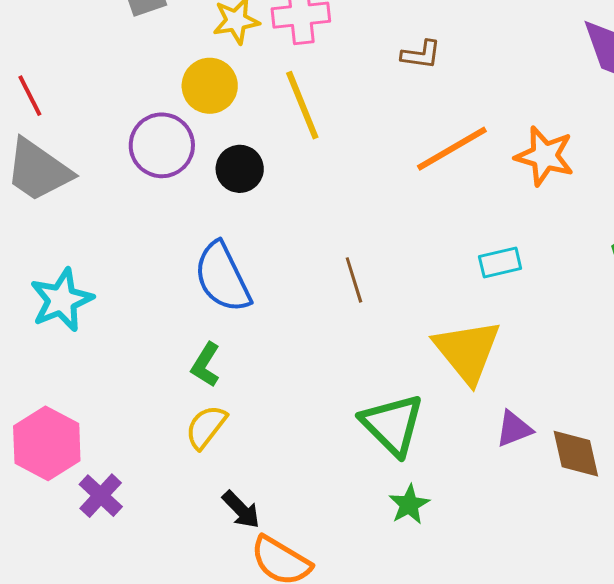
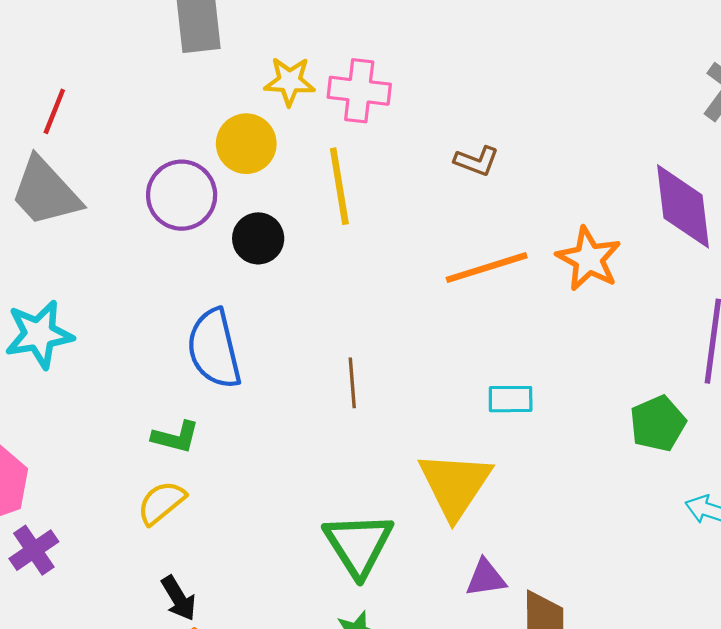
red line: (30, 96) -> (54, 111), turned 36
orange star: (545, 156) -> (589, 259), moved
green L-shape: (206, 365) -> (176, 437), turned -120

